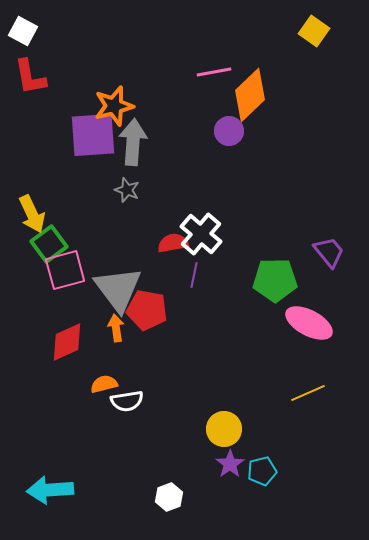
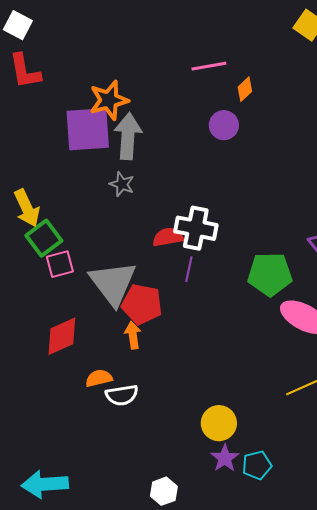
orange diamond: (250, 95) -> (245, 89), size x0.5
white cross: (201, 234) -> (196, 228), turned -30
pink square: (65, 270) -> (60, 264), size x0.7
orange arrow: (116, 328) -> (133, 335), moved

